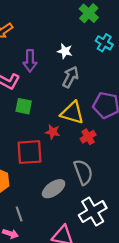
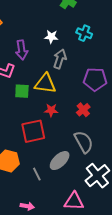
cyan cross: (104, 43) -> (84, 33), moved
yellow triangle: (72, 113) -> (45, 84), moved
gray line: (19, 214) -> (37, 174), moved

